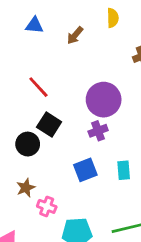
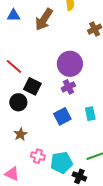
brown arrow: (75, 35) -> (44, 19), size x1.6
red line: (38, 87) -> (14, 66), moved
pink cross: (47, 206) -> (38, 156), moved

